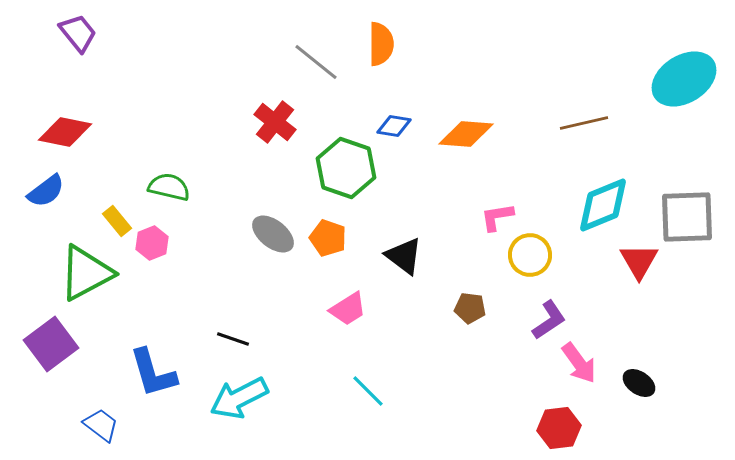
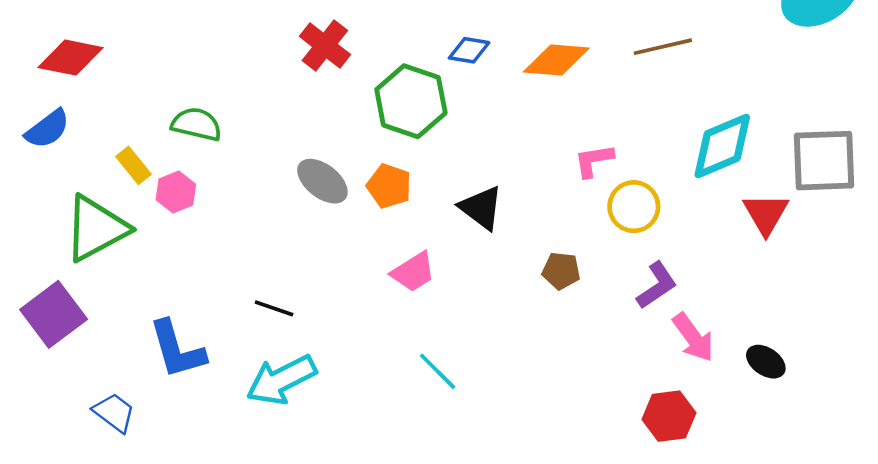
brown line: (584, 123) -> (663, 47), moved

